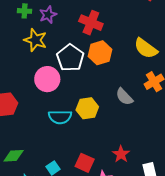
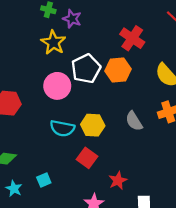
purple star: (48, 15) -> (72, 19), turned 30
red cross: (91, 23) -> (132, 38), moved
red square: (85, 163) -> (87, 158), moved

